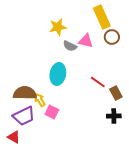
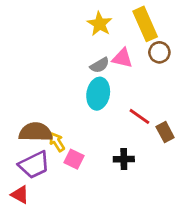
yellow star: (58, 27) -> (100, 24), moved, turned -30
gray semicircle: (70, 46) -> (100, 65), turned -56
cyan ellipse: (58, 74) -> (98, 94), moved
black cross: (114, 116) -> (124, 159), moved

